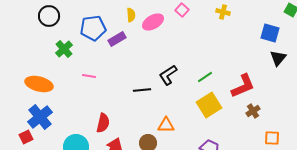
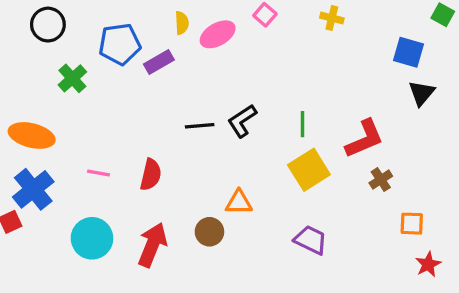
pink line: (89, 76) -> (99, 173), moved
green line: (205, 77) -> (302, 124), turned -56
black line: (142, 90) -> (200, 126), moved
red semicircle: (103, 123) -> (151, 175), moved

